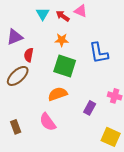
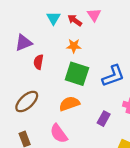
pink triangle: (81, 11) -> (94, 15), turned 32
blue L-shape: (99, 53) -> (113, 76), moved, turned -100
brown ellipse: (18, 76) -> (27, 102), moved

